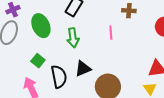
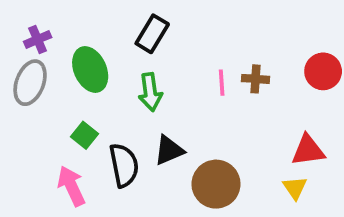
brown cross: (129, 11) -> (255, 79), moved

